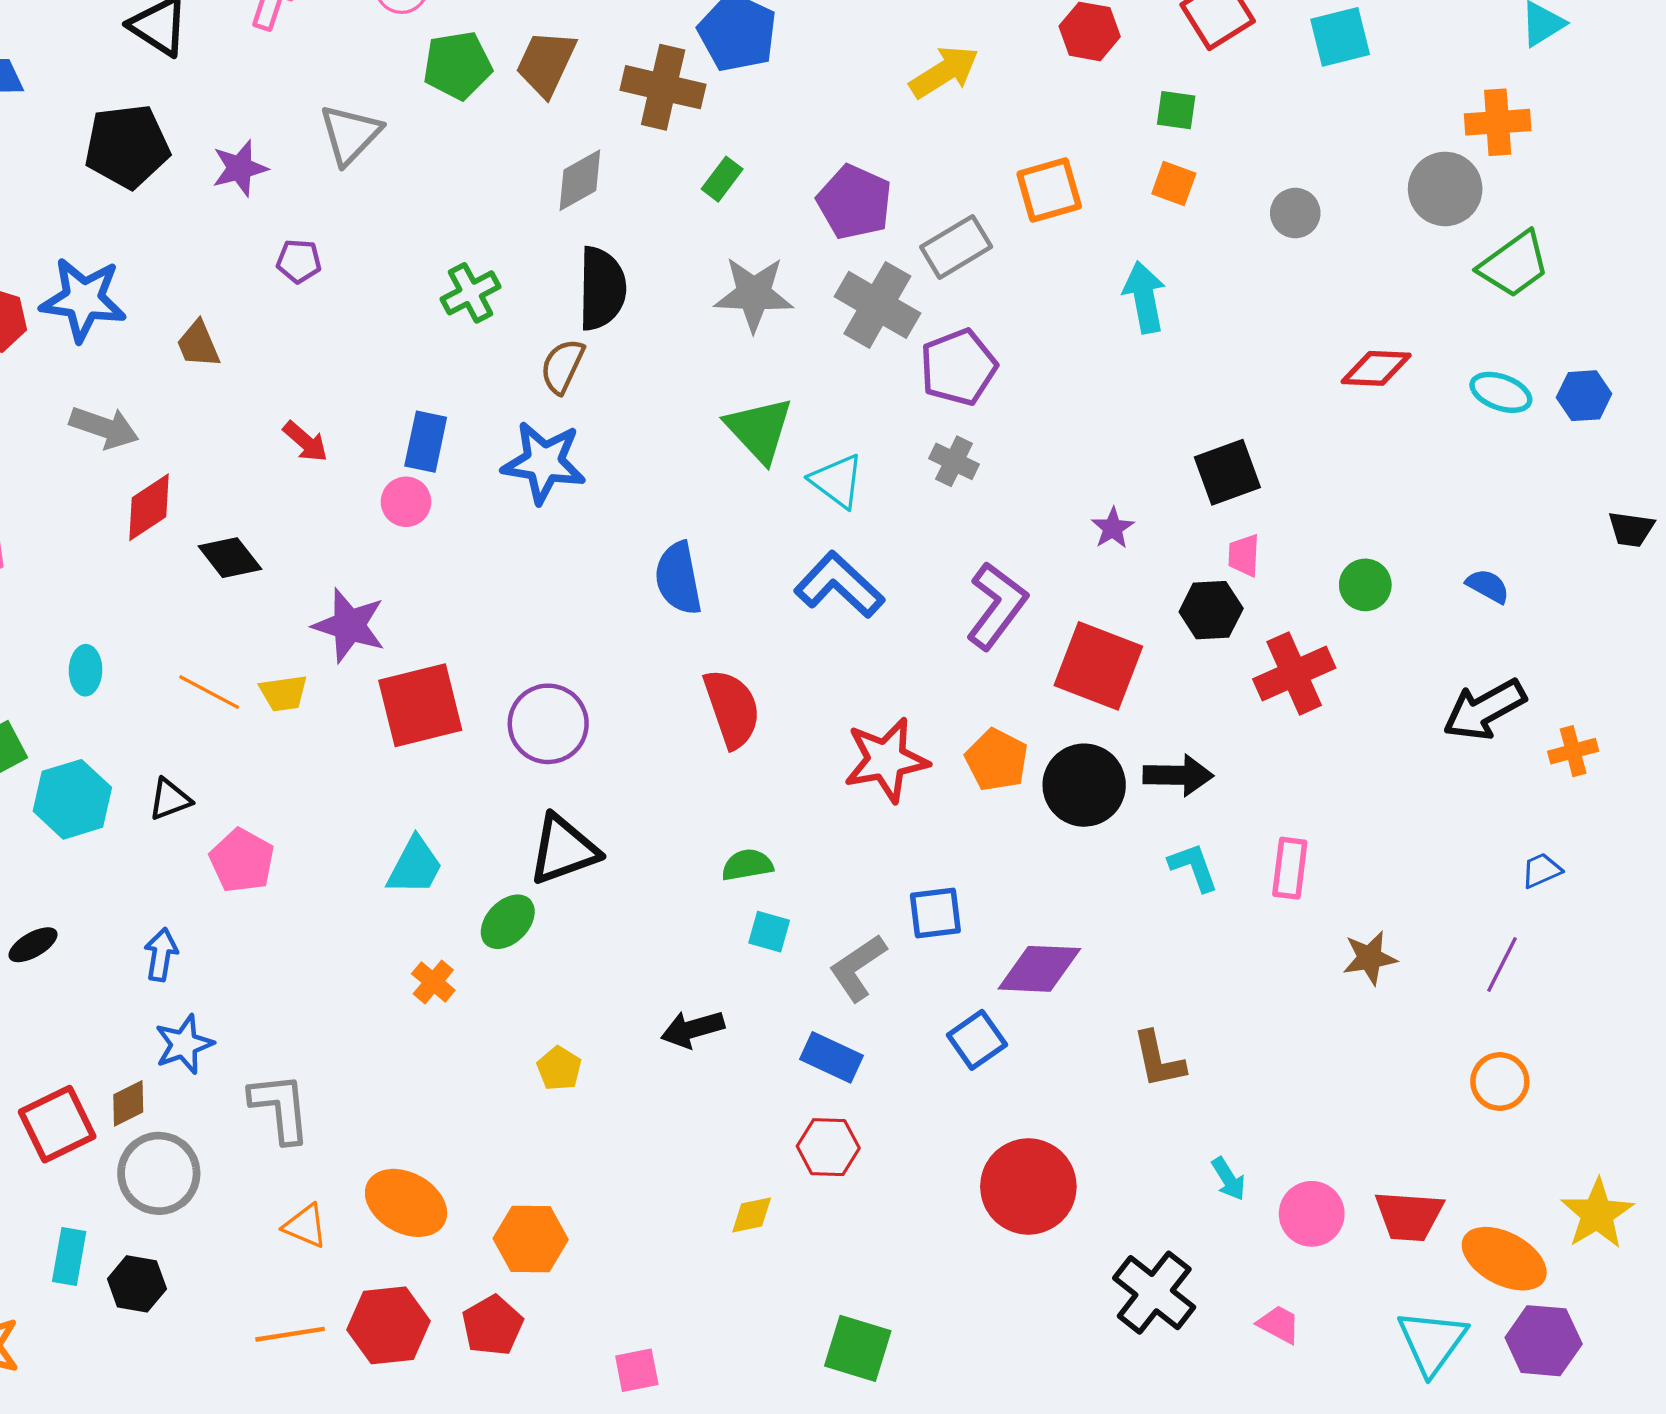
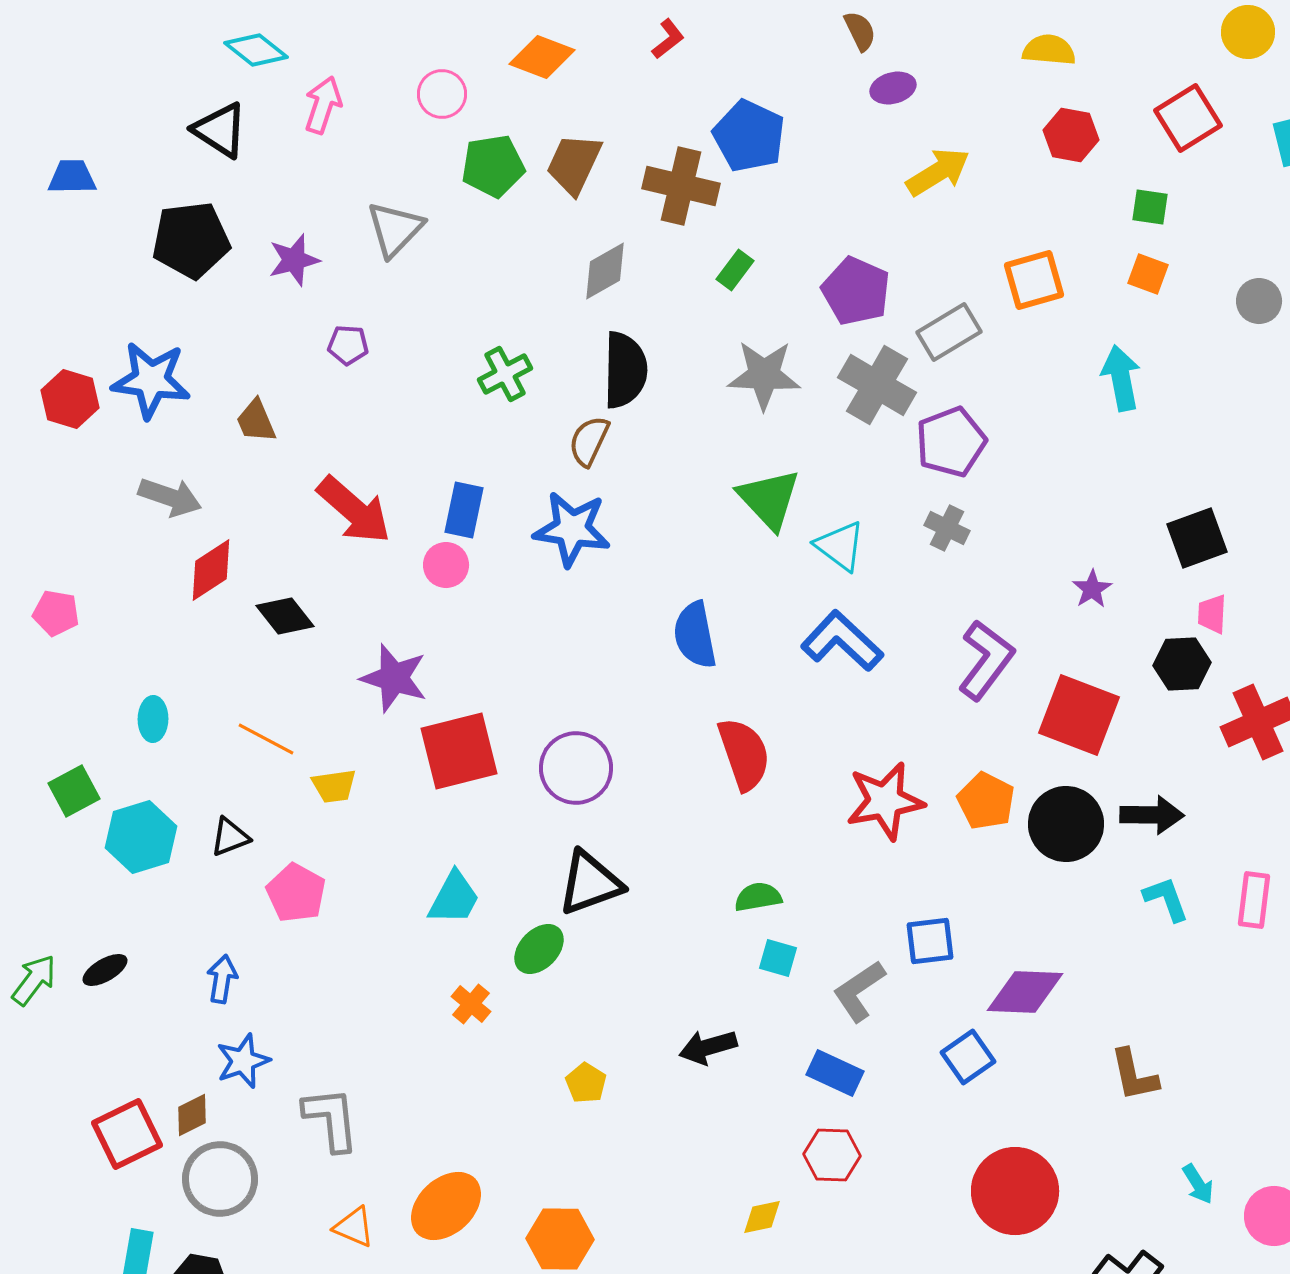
red arrow: (305, 442) -> (354, 510), size x1.8
yellow trapezoid: (283, 693) -> (334, 786), moved
orange ellipse: (406, 1203) -> (446, 1206), turned -72

